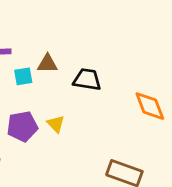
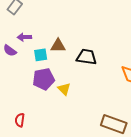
purple pentagon: (22, 126) -> (44, 79), moved

